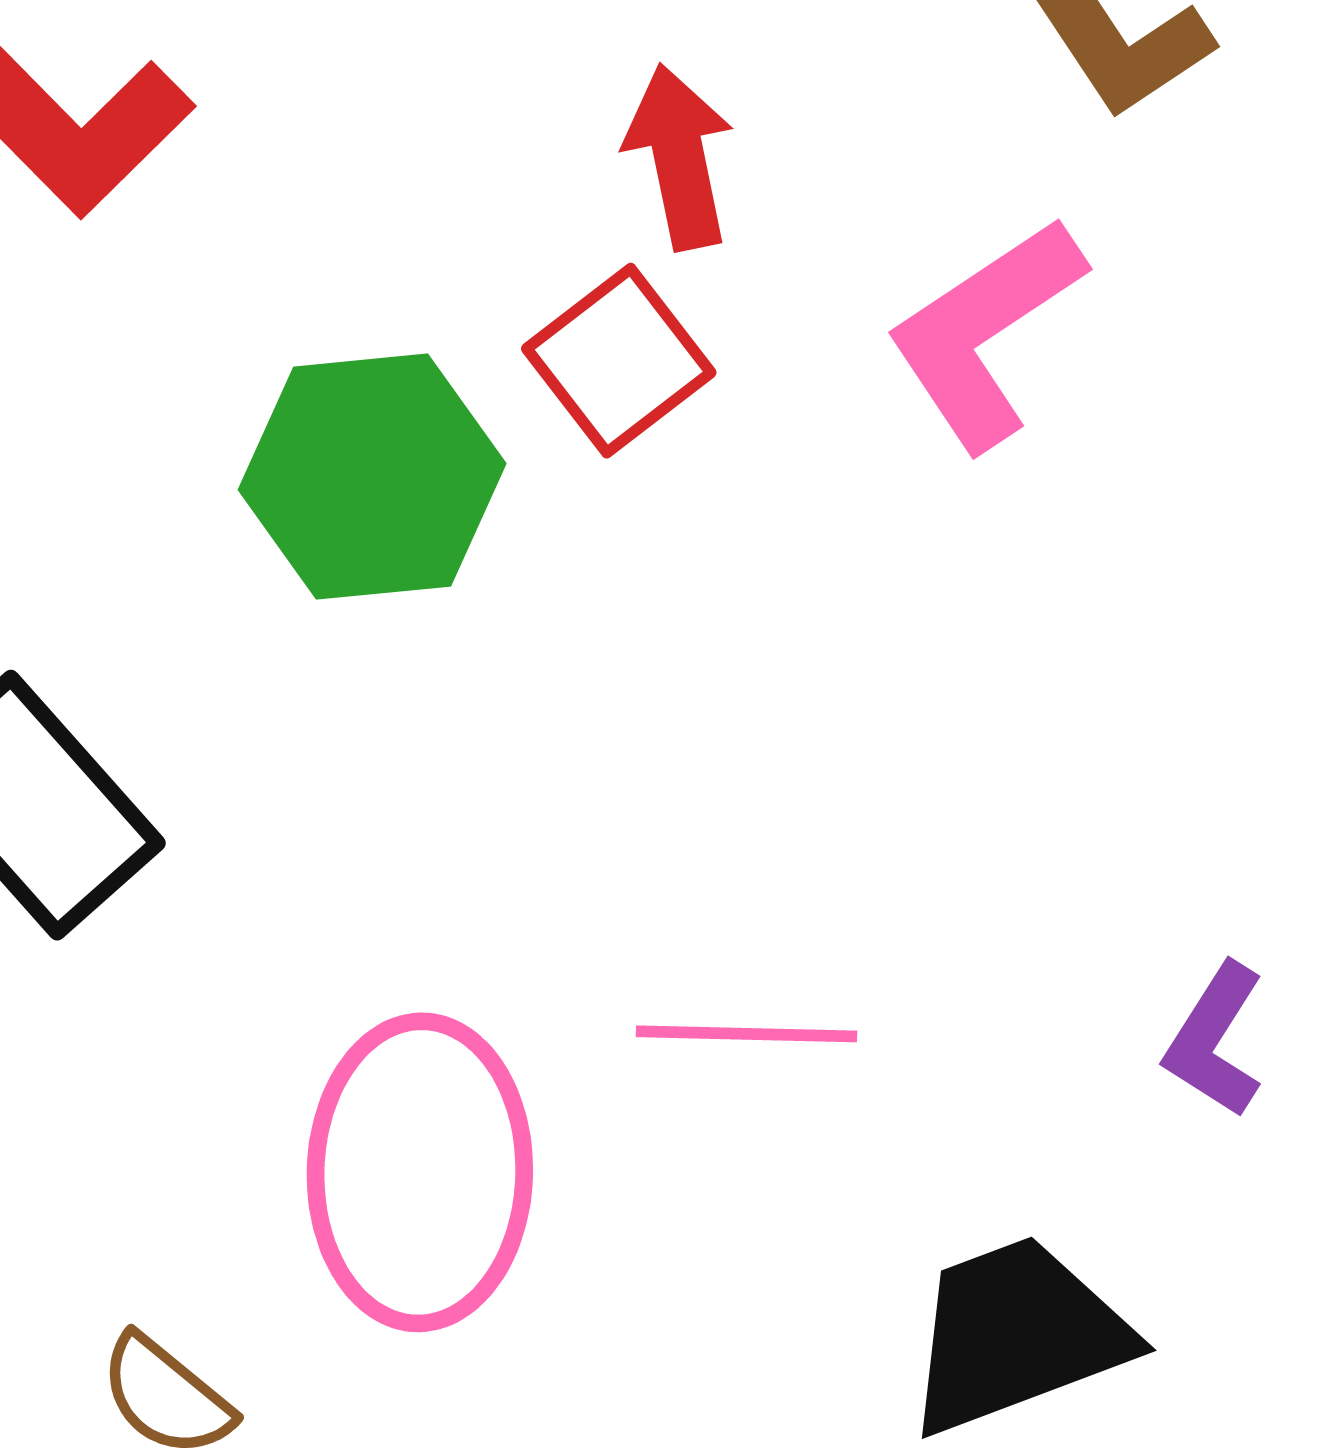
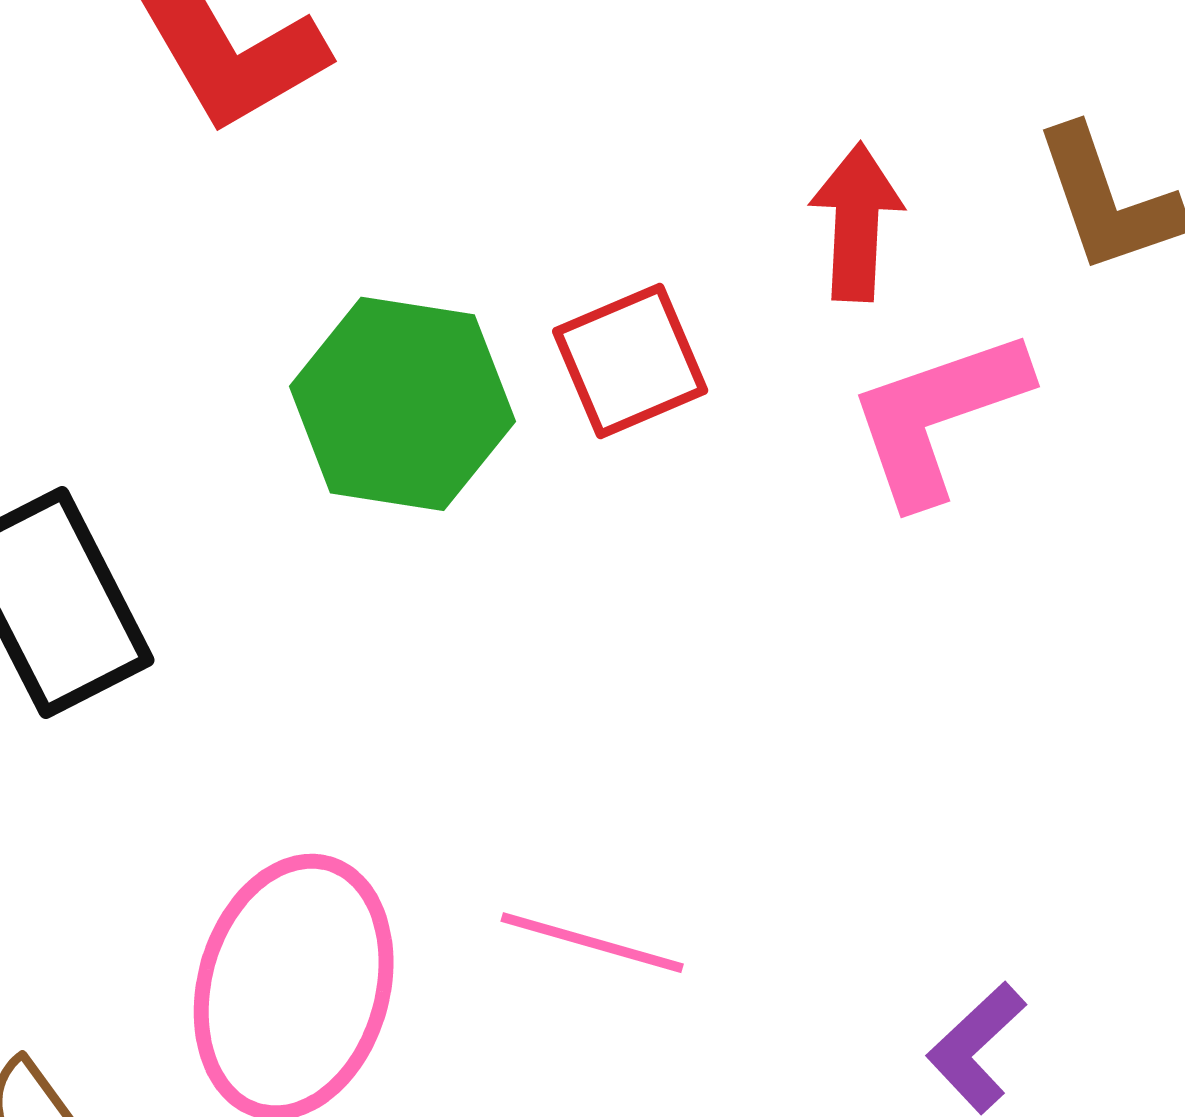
red arrow: (679, 157) -> (857, 222), moved

